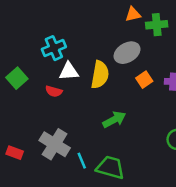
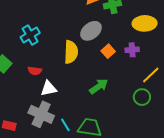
white triangle: (69, 71) -> (49, 88), moved
green arrow: (114, 120) -> (99, 86), moved

